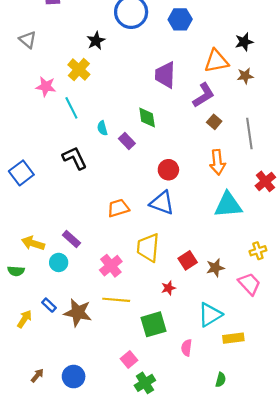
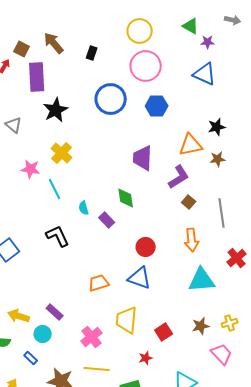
black star: (96, 41) -> (56, 110), moved, size x1.4
brown star: (215, 268) -> (201, 326), moved
blue rectangle: (49, 305) -> (31, 358), moved

